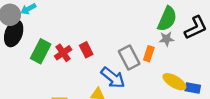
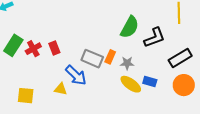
gray star: (167, 39) -> (127, 63), moved
gray rectangle: (129, 57) -> (92, 59), turned -45
blue rectangle: (193, 88) -> (150, 81), moved

